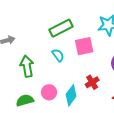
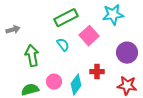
pink square: (84, 46) -> (89, 36), turned -30
red cross: (92, 82) -> (97, 72), turned 32

